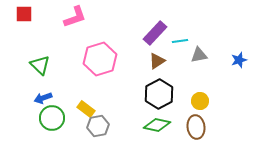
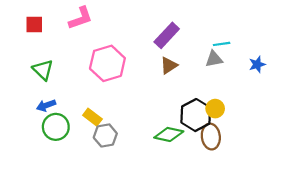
red square: (24, 14) -> (34, 25), moved
cyan line: (180, 41) -> (222, 44), moved
black hexagon: (159, 94) -> (196, 115), moved

